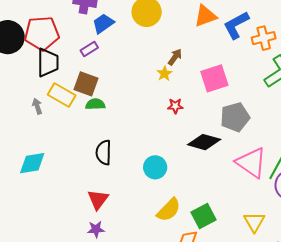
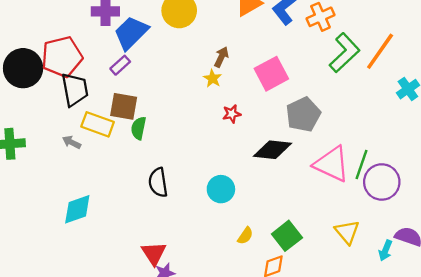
blue trapezoid: (103, 23) -> (131, 33), size x1.4
green semicircle: (95, 104) -> (139, 128), turned -66
gray arrow: (37, 106) -> (72, 142), turned -35
red triangle: (98, 199) -> (154, 253), moved
yellow semicircle: (169, 210) -> (245, 236), size x0.6

